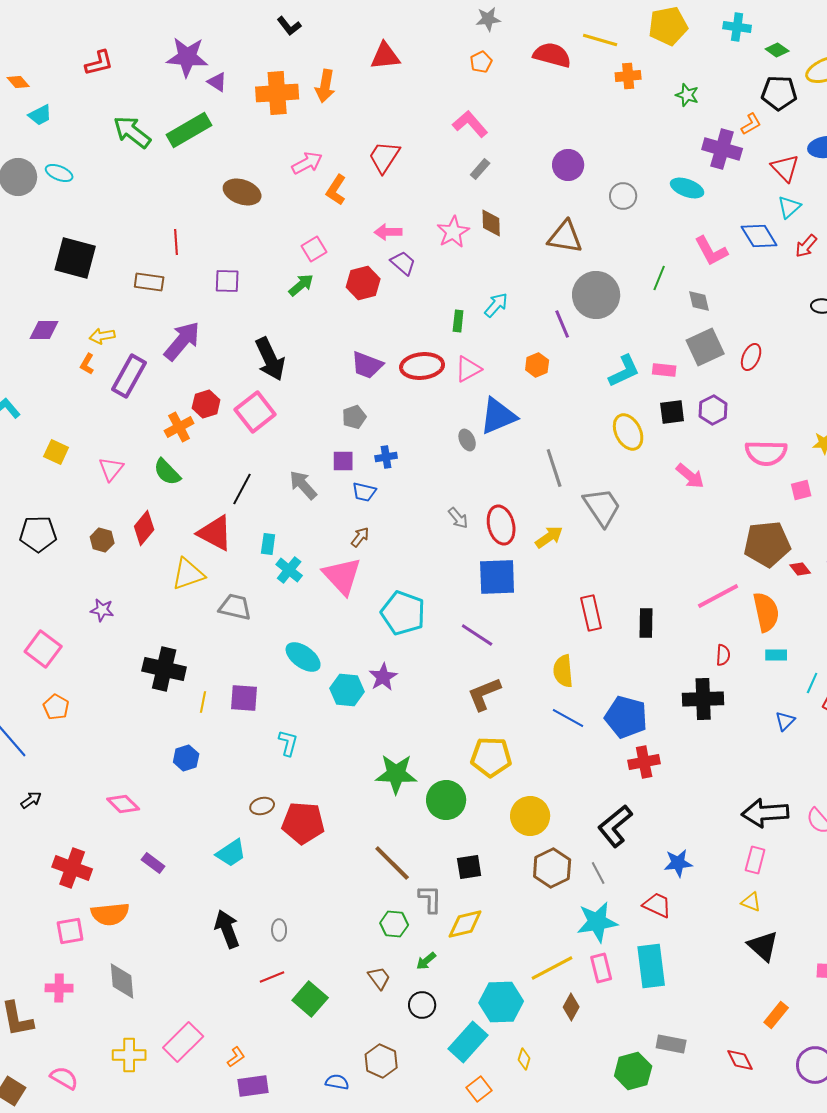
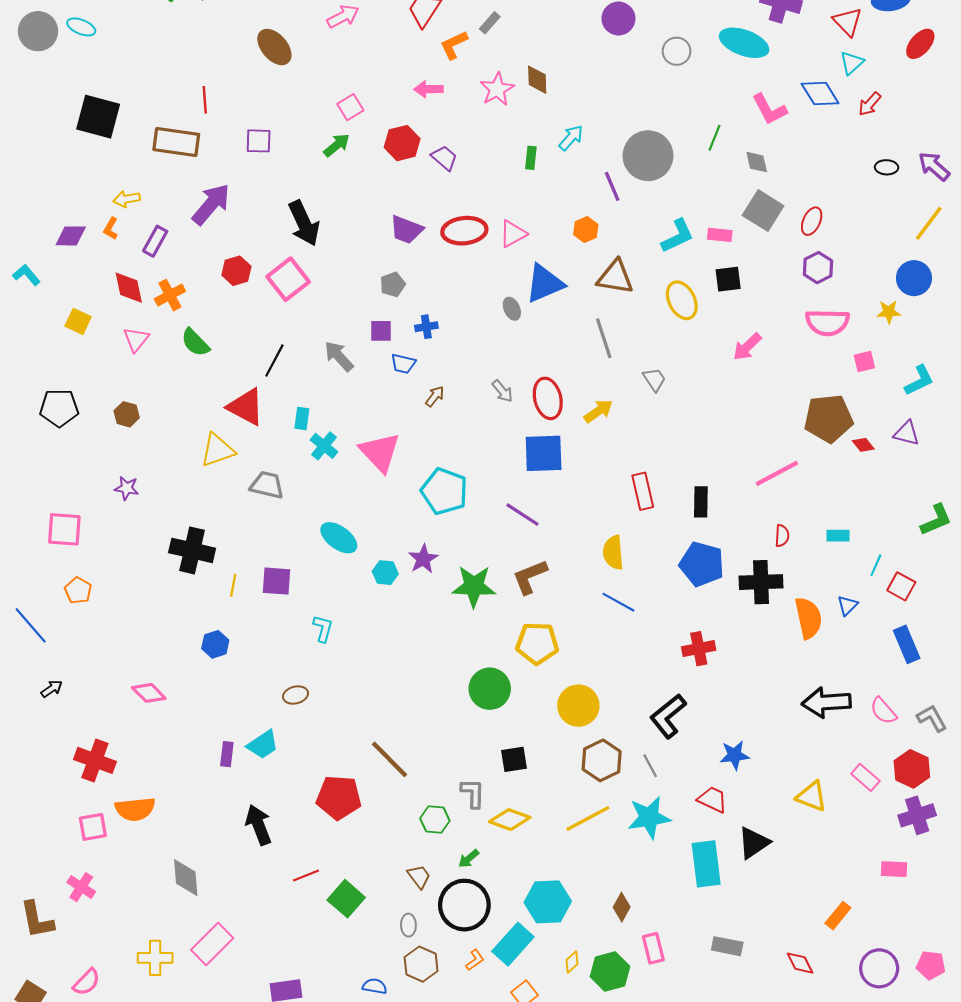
gray rectangle: (480, 169) -> (490, 23), moved
cyan ellipse: (687, 188) -> (744, 43), size x1.4
orange L-shape: (336, 190) -> (454, 45), moved, turned 32
brown ellipse: (242, 192) -> (274, 47), turned 30
brown triangle: (565, 237) -> (615, 277), moved
purple trapezoid: (403, 263) -> (444, 158), moved
brown rectangle: (149, 282) -> (176, 142), size x1.5
cyan arrow: (496, 305) -> (571, 138), moved
green rectangle: (458, 321) -> (531, 158), moved
purple diamond: (44, 330) -> (71, 236), moved
gray square: (705, 347) -> (763, 211), turned -33
purple rectangle: (129, 376) -> (155, 241), size x0.7
purple hexagon: (713, 410) -> (818, 268), moved
orange cross: (179, 427) -> (170, 295), moved
pink arrow: (690, 476) -> (747, 347), turned 96
gray trapezoid: (602, 507) -> (654, 379), size x0.6
red diamond: (144, 528) -> (129, 288), moved, turned -52
brown arrow: (360, 537) -> (435, 396), moved
orange semicircle: (766, 612) -> (808, 618), moved
pink square: (43, 649) -> (64, 529), turned -33
cyan hexagon: (347, 690) -> (385, 573), size x0.7
blue pentagon: (626, 717) -> (702, 564), moved
green star: (396, 774) -> (474, 586), moved
red pentagon: (303, 823) -> (339, 797), moved
pink rectangle: (755, 860) -> (865, 777), moved, turned -64
purple rectangle: (153, 863) -> (227, 754), moved, turned 60
brown line: (392, 863) -> (389, 759), moved
yellow triangle: (751, 902) -> (812, 796), size x1.5
yellow diamond: (465, 924) -> (510, 820), turned 33
gray ellipse: (279, 930) -> (408, 925), moved
black triangle: (763, 946) -> (754, 843), moved, turned 44
yellow line: (552, 968) -> (588, 818), moved
pink rectangle: (601, 968) -> (653, 948), moved
gray diamond: (122, 981) -> (186, 878), moved
pink cross: (59, 988) -> (81, 887), turned 32
black circle: (422, 1005) -> (464, 905), size x1.8
orange L-shape: (236, 1057) -> (475, 960), moved
yellow diamond: (524, 1059) -> (572, 962), turned 30
green hexagon: (633, 1071) -> (610, 972), moved
pink semicircle: (64, 1078) -> (87, 982), turned 104

